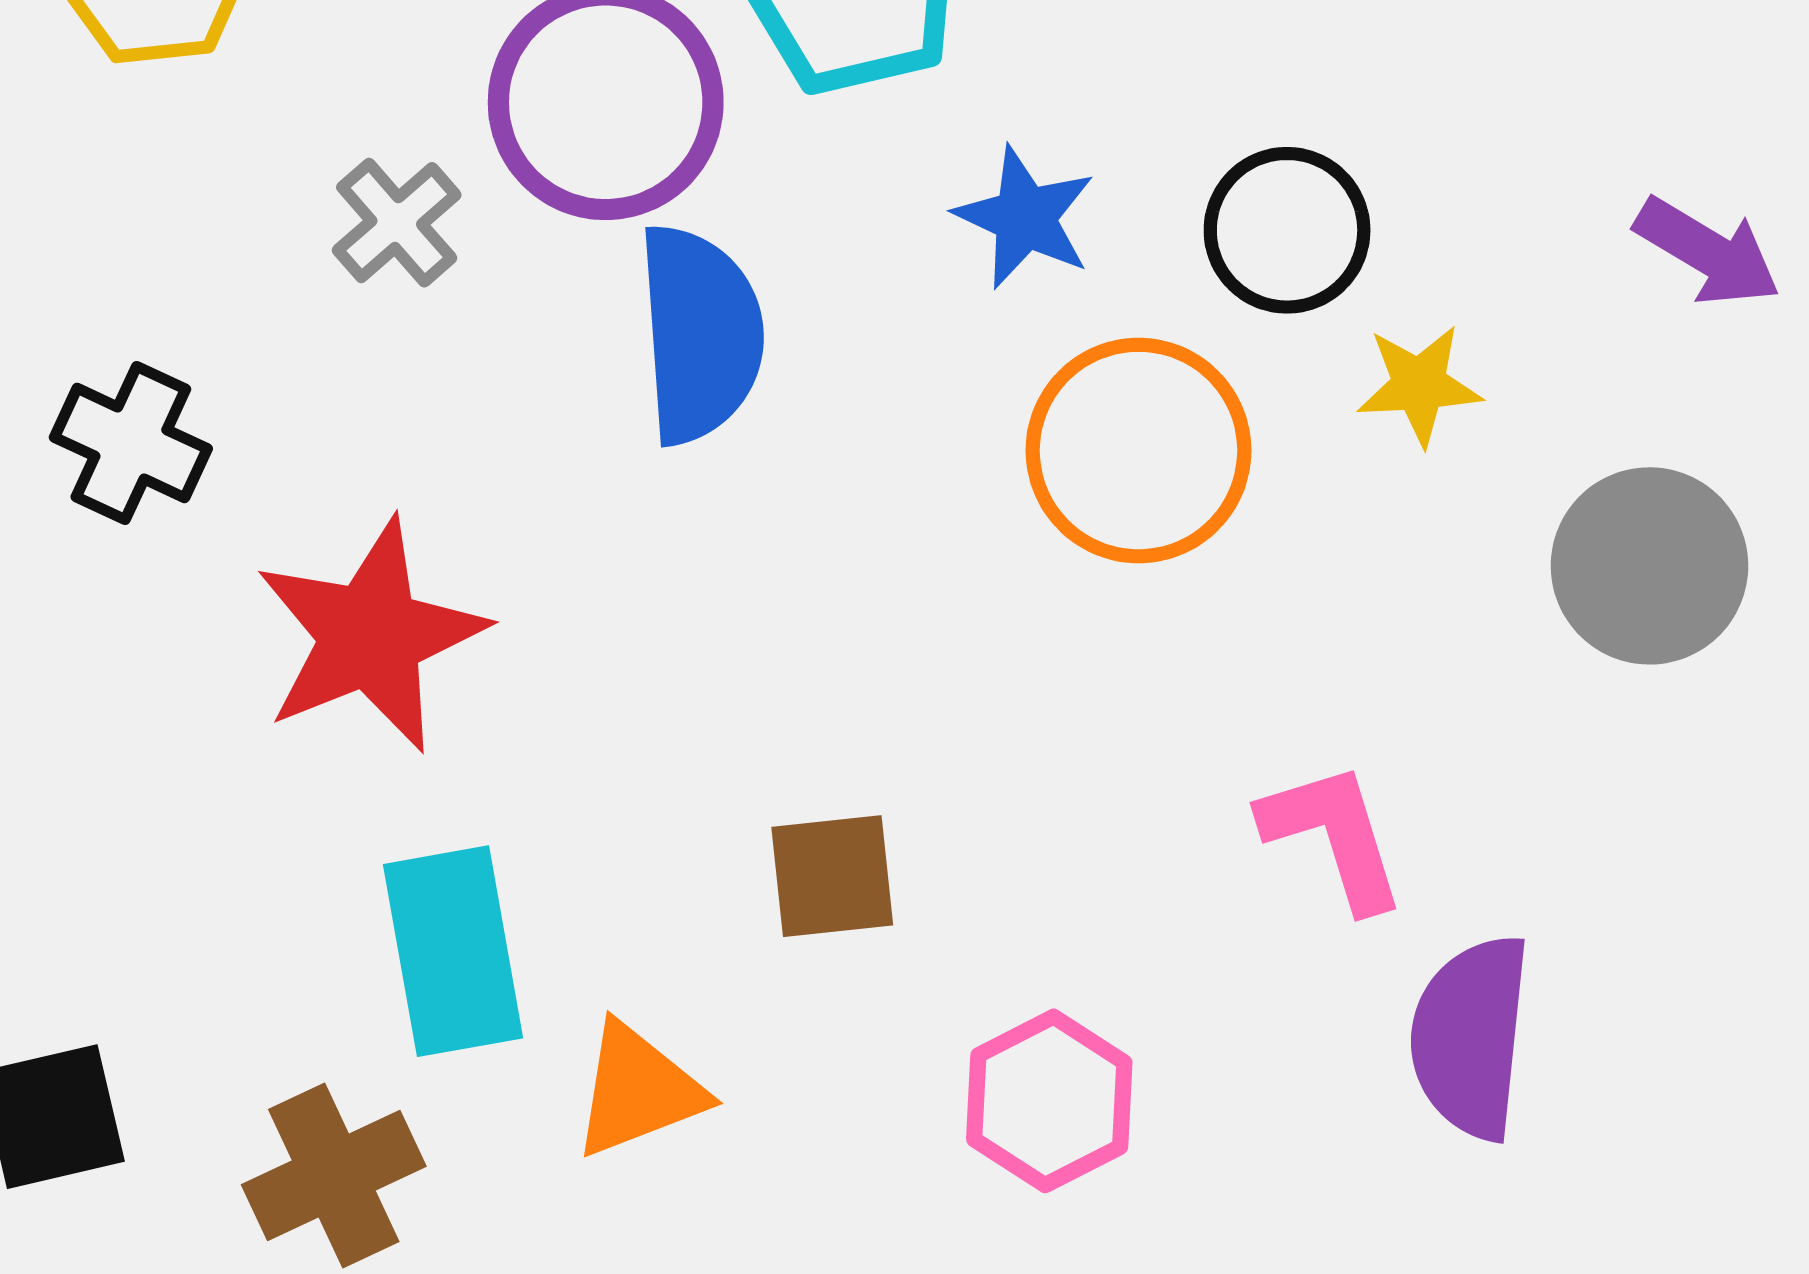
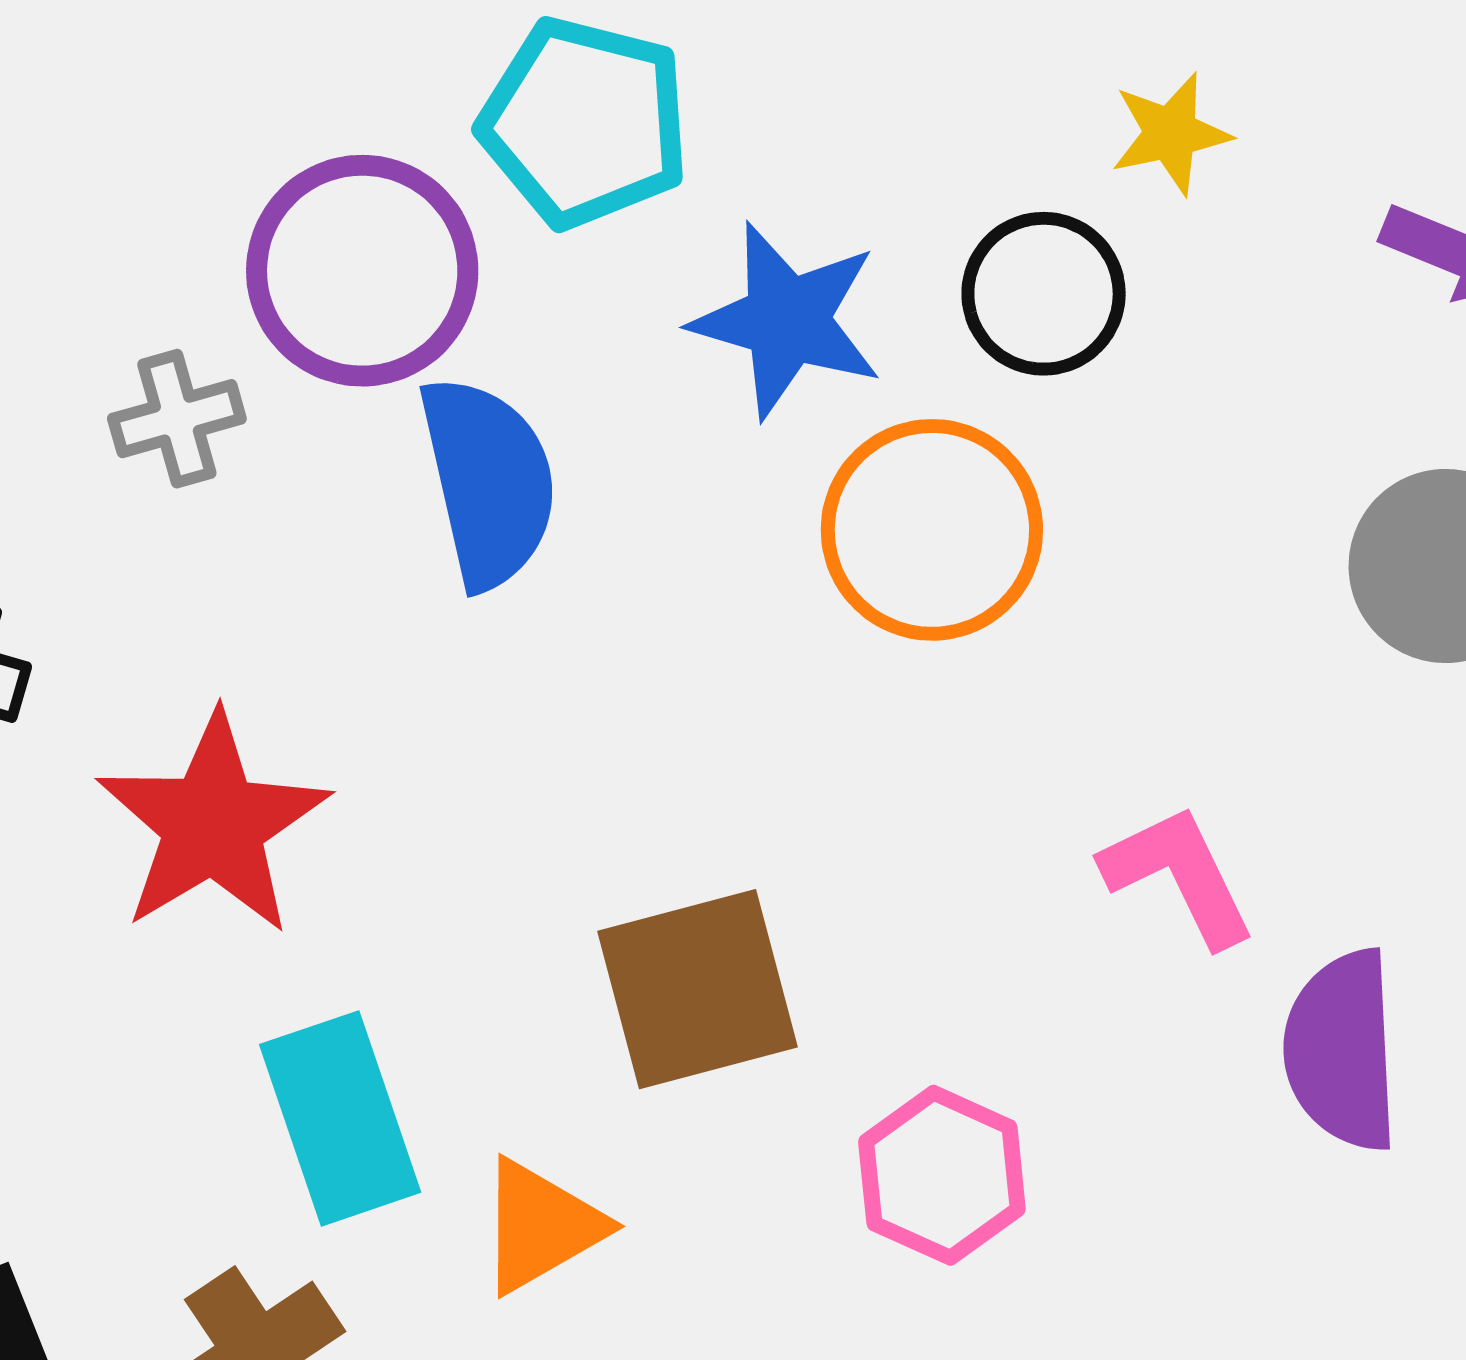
blue star: (1025, 218) -> (787, 320), size x1.4
gray cross: (397, 223) -> (177, 419), turned 34
yellow star: (1419, 385) -> (1171, 134), moved
brown square: (832, 876) -> (698, 989), size x1.5

